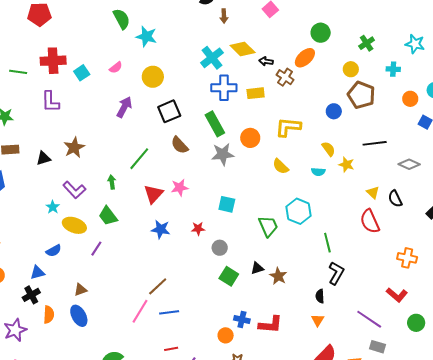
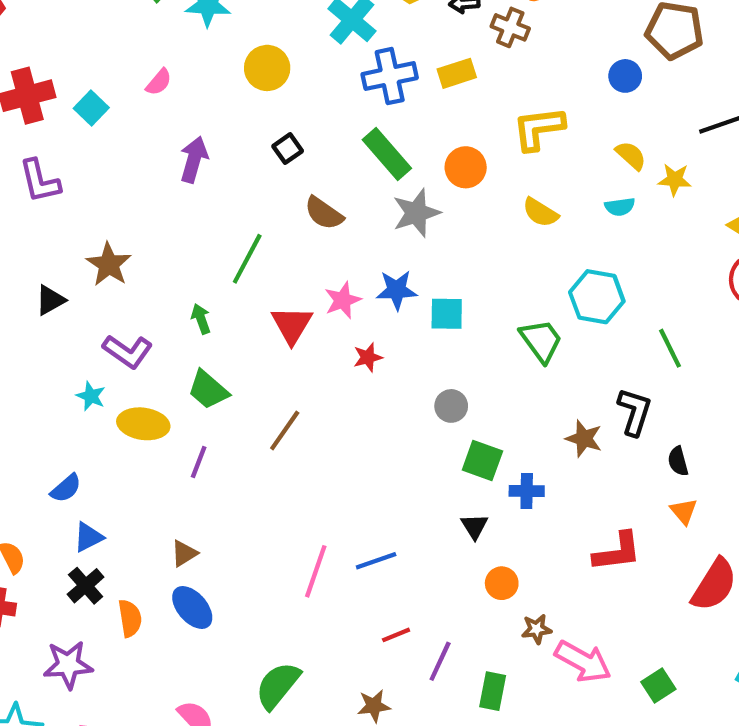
yellow circle: (153, 77) -> (267, 68), moved
black square: (169, 111) -> (288, 149), size x0.6
blue star: (161, 229) -> (397, 290), moved
red star: (198, 229) -> (368, 357), moved
blue semicircle: (54, 251) -> (66, 488), moved
black triangle: (257, 268) -> (475, 526), moved, turned -32
black L-shape: (336, 273) -> (635, 412), moved
brown line: (158, 286) -> (285, 431), moved
blue cross: (242, 320) -> (527, 491), moved
red L-shape: (270, 325) -> (617, 552), moved
purple star: (15, 330) -> (68, 665), turned 30

